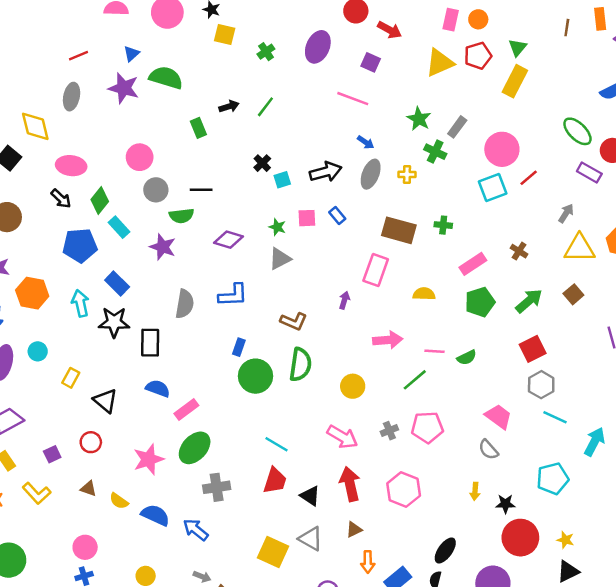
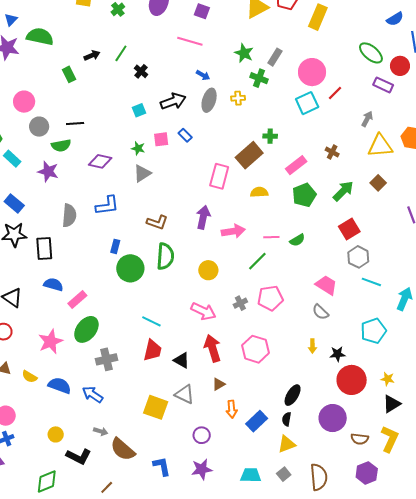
black cross: (262, 163) -> (141, 71), moved
brown rectangle: (399, 230) -> (249, 155), moved, turned -52
purple arrow: (344, 300) -> (203, 217), moved, size x1.6

